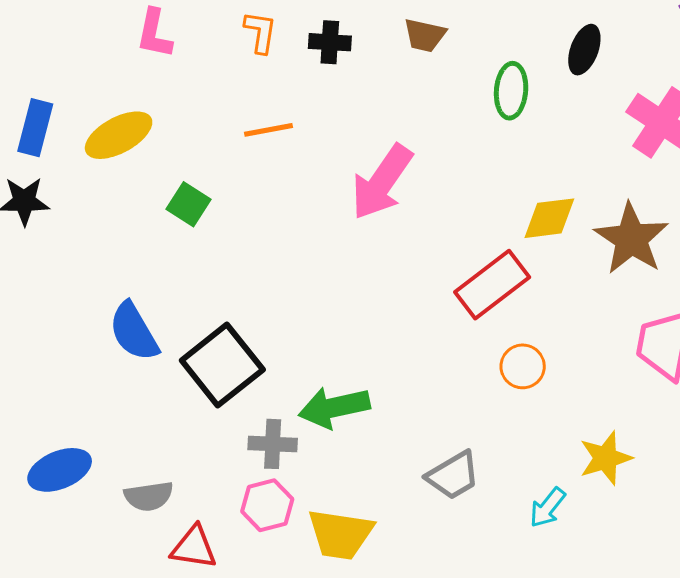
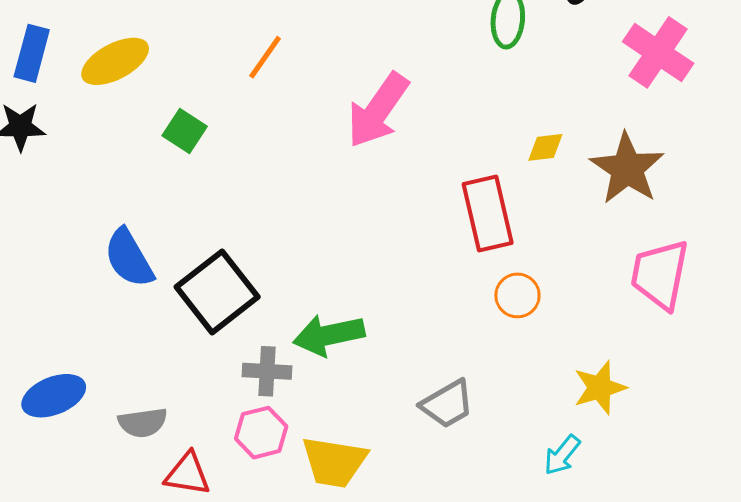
orange line: (268, 130) -> (265, 57), turned -45
yellow diamond: (549, 218) -> (545, 147), size x0.7
red rectangle: (492, 285) -> (488, 213), turned -66
cyan arrow: (548, 508) -> (562, 455), moved

